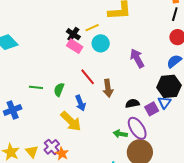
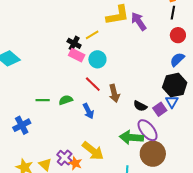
cyan circle: (101, 43) -> (97, 59), moved
purple arrow: (137, 58) -> (139, 21), moved
green semicircle: (59, 90) -> (66, 100), turned 56
black semicircle: (132, 103) -> (140, 106), turned -136
yellow arrow: (71, 121) -> (93, 151), moved
green arrow: (120, 134) -> (131, 137), size x1.6

